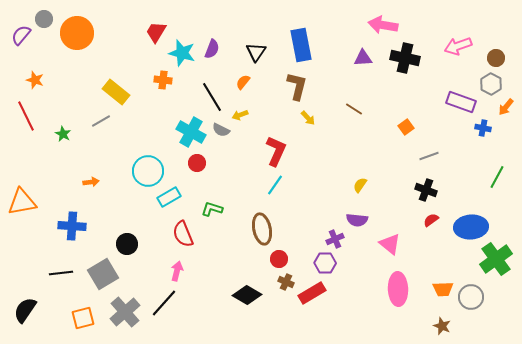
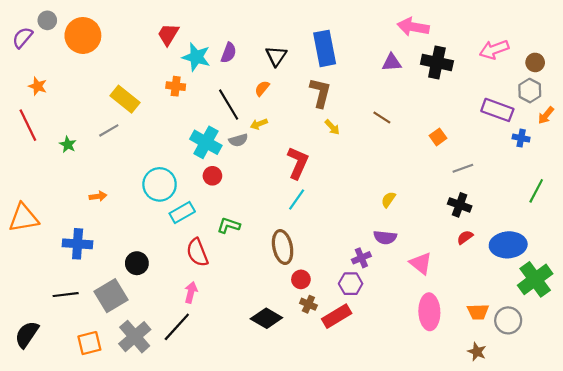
gray semicircle: (221, 130) -> (238, 140), turned -42

